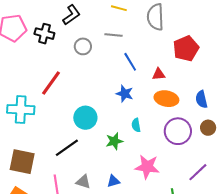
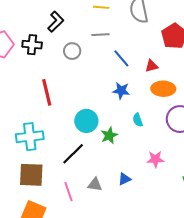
red line: (51, 83) -> (47, 92), turned -40
cyan cross: (21, 110) -> (30, 137), moved
green star: (114, 141) -> (109, 135), moved
pink star: (147, 167) -> (155, 159), size x0.7

